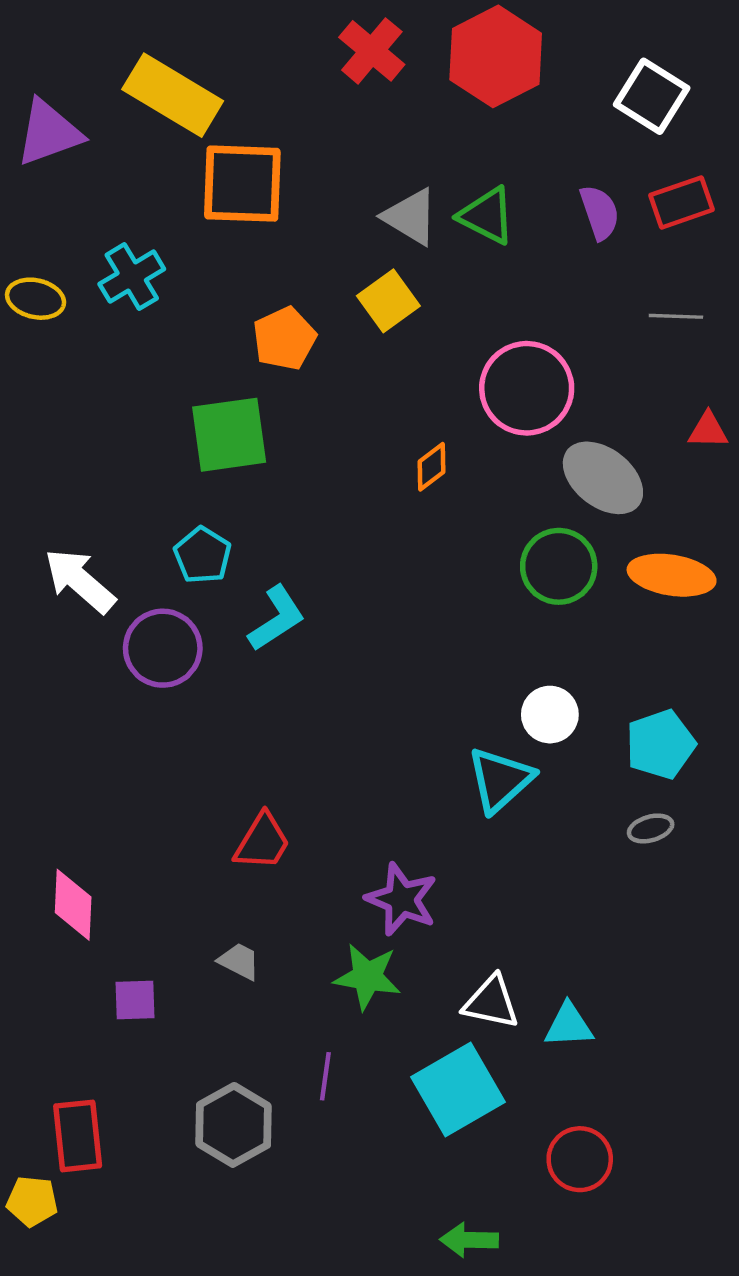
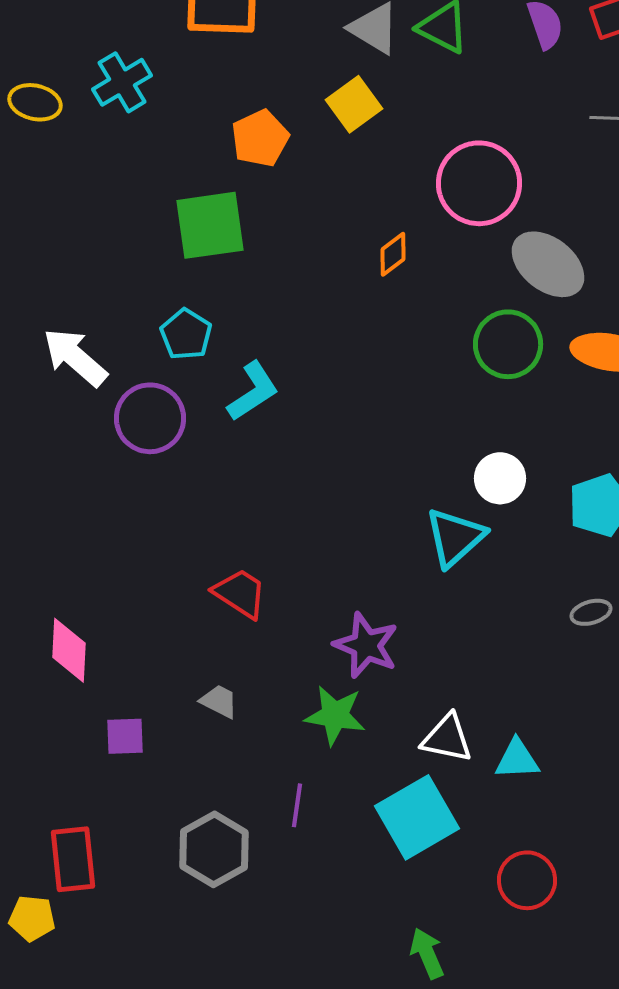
gray ellipse: (651, 828) -> (591, 612), moved
red trapezoid: (262, 842) -> (240, 593), turned -88
green arrow: (469, 1240) -> (427, 953), turned 66

